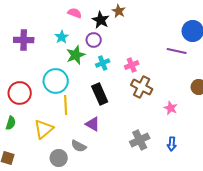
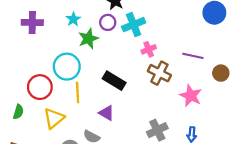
purple line: (177, 51) -> (193, 56), moved
cyan cross: (103, 63) -> (134, 25), moved, size x1.5
red circle: (20, 93) -> (40, 87), moved
black rectangle: (100, 94) -> (114, 81), turned -35
pink star: (171, 108) -> (191, 96), size x1.5

